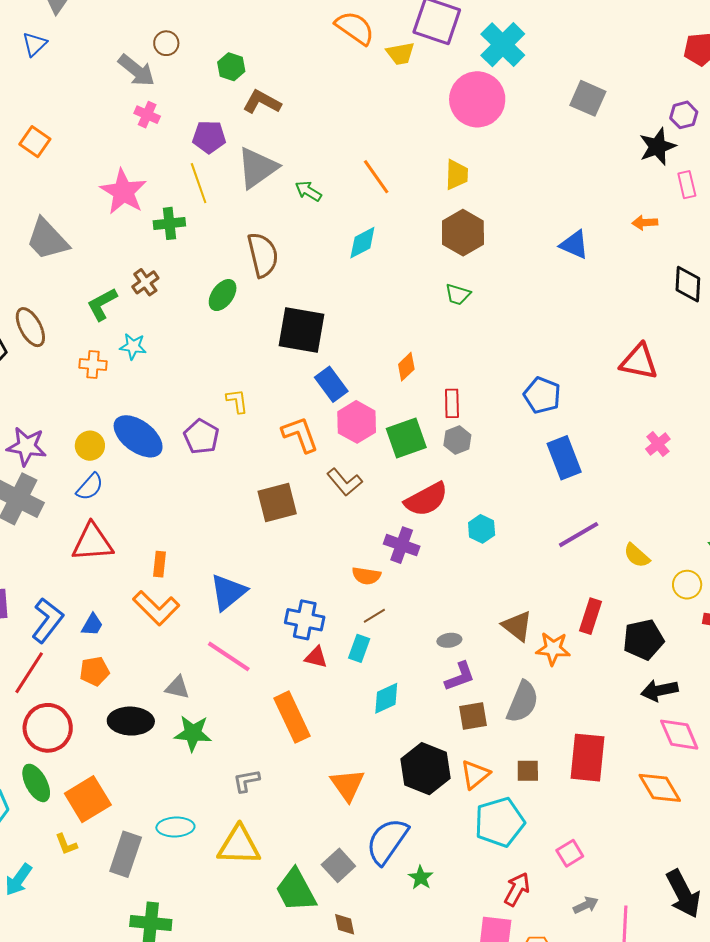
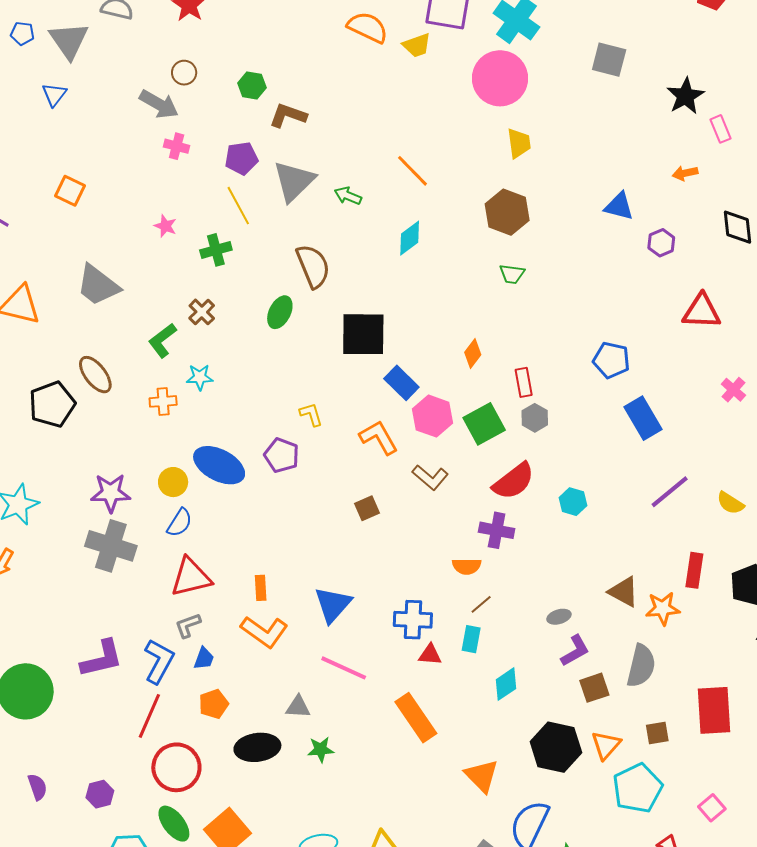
purple hexagon: (684, 115) -> (661, 243), moved
yellow trapezoid: (457, 175) -> (519, 143), moved
pink star: (123, 192) -> (165, 226), size x0.5
brown square: (277, 502) -> (367, 508), size x0.6
green star: (193, 733) -> (321, 750), size x0.7
gray L-shape: (246, 781) -> (188, 625), moved

